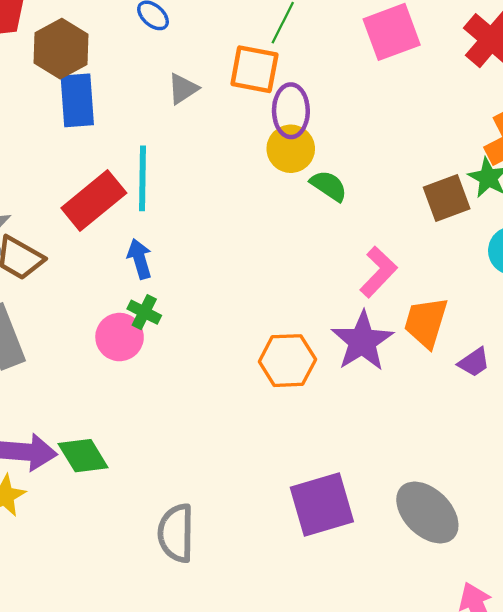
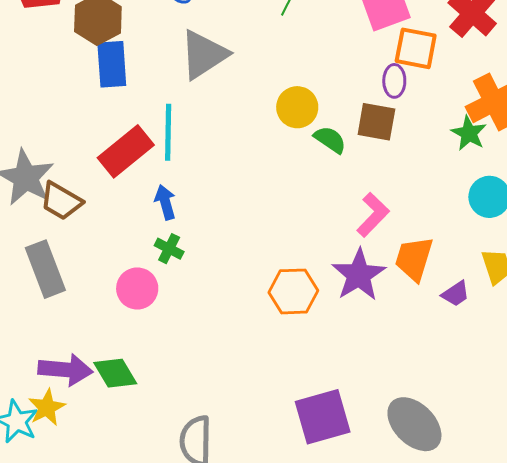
orange square: (254, 69) -> (416, 48), moved
gray triangle: (183, 89) -> (204, 55), size x1.8
purple ellipse: (291, 111) -> (394, 81), moved, size x0.7
brown square: (447, 198) -> (376, 122), moved, turned 30
pink circle: (120, 337) -> (137, 288), moved

